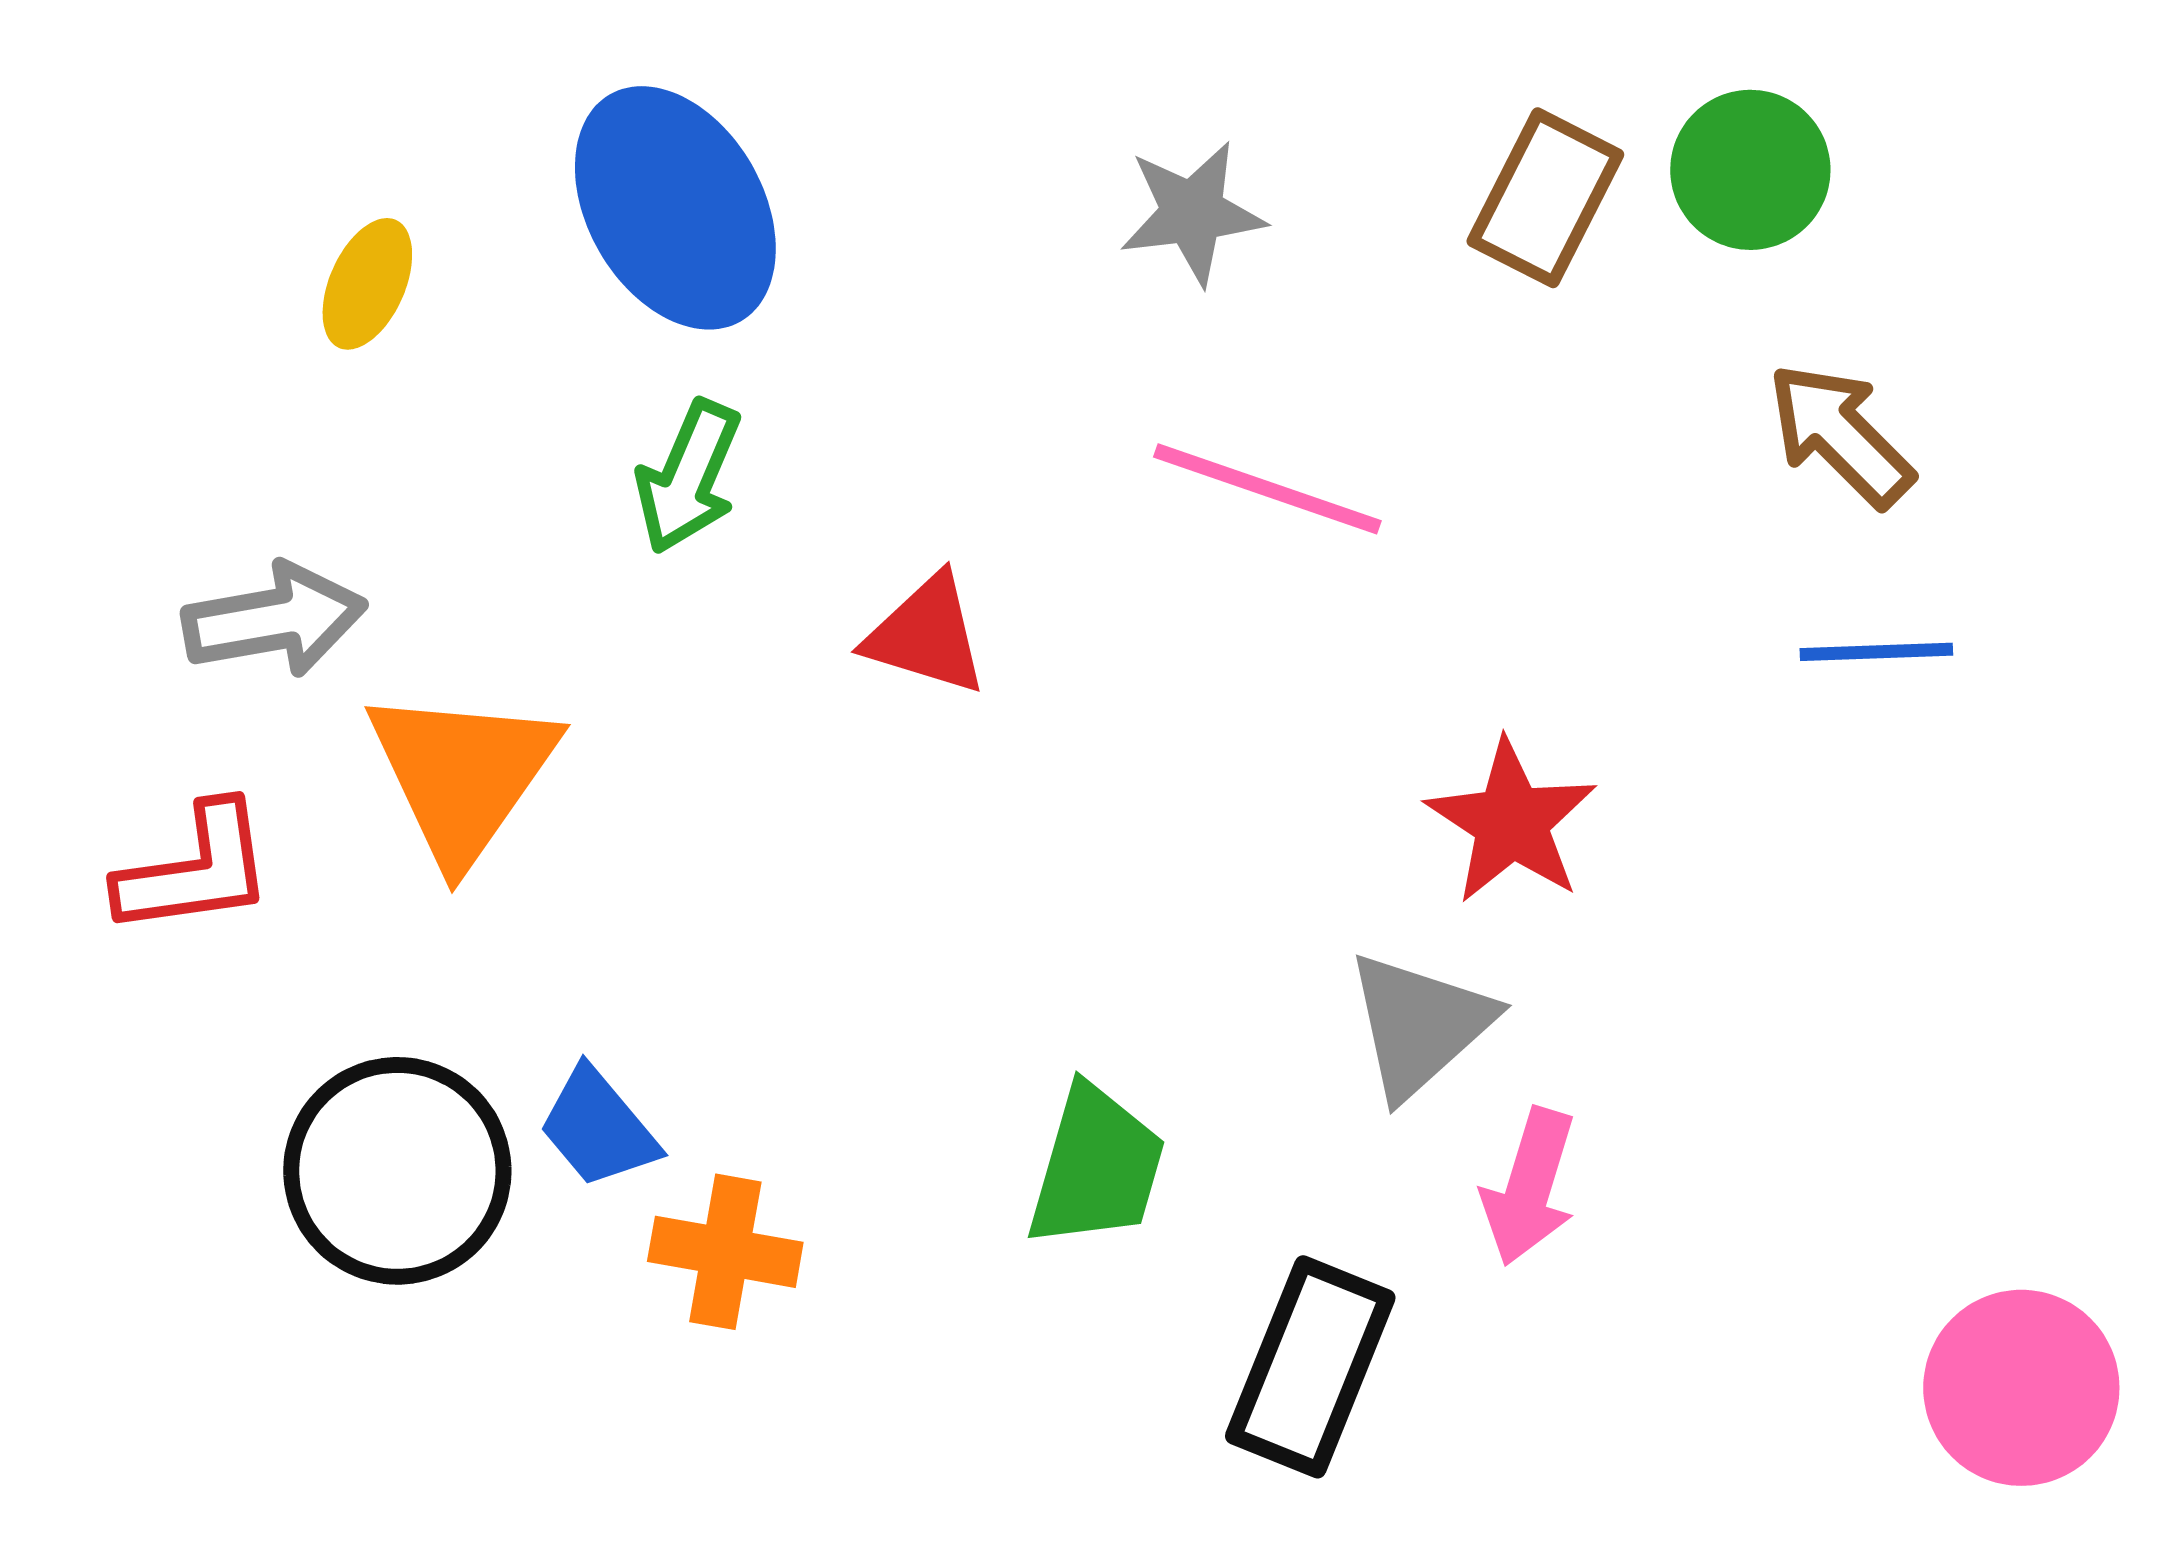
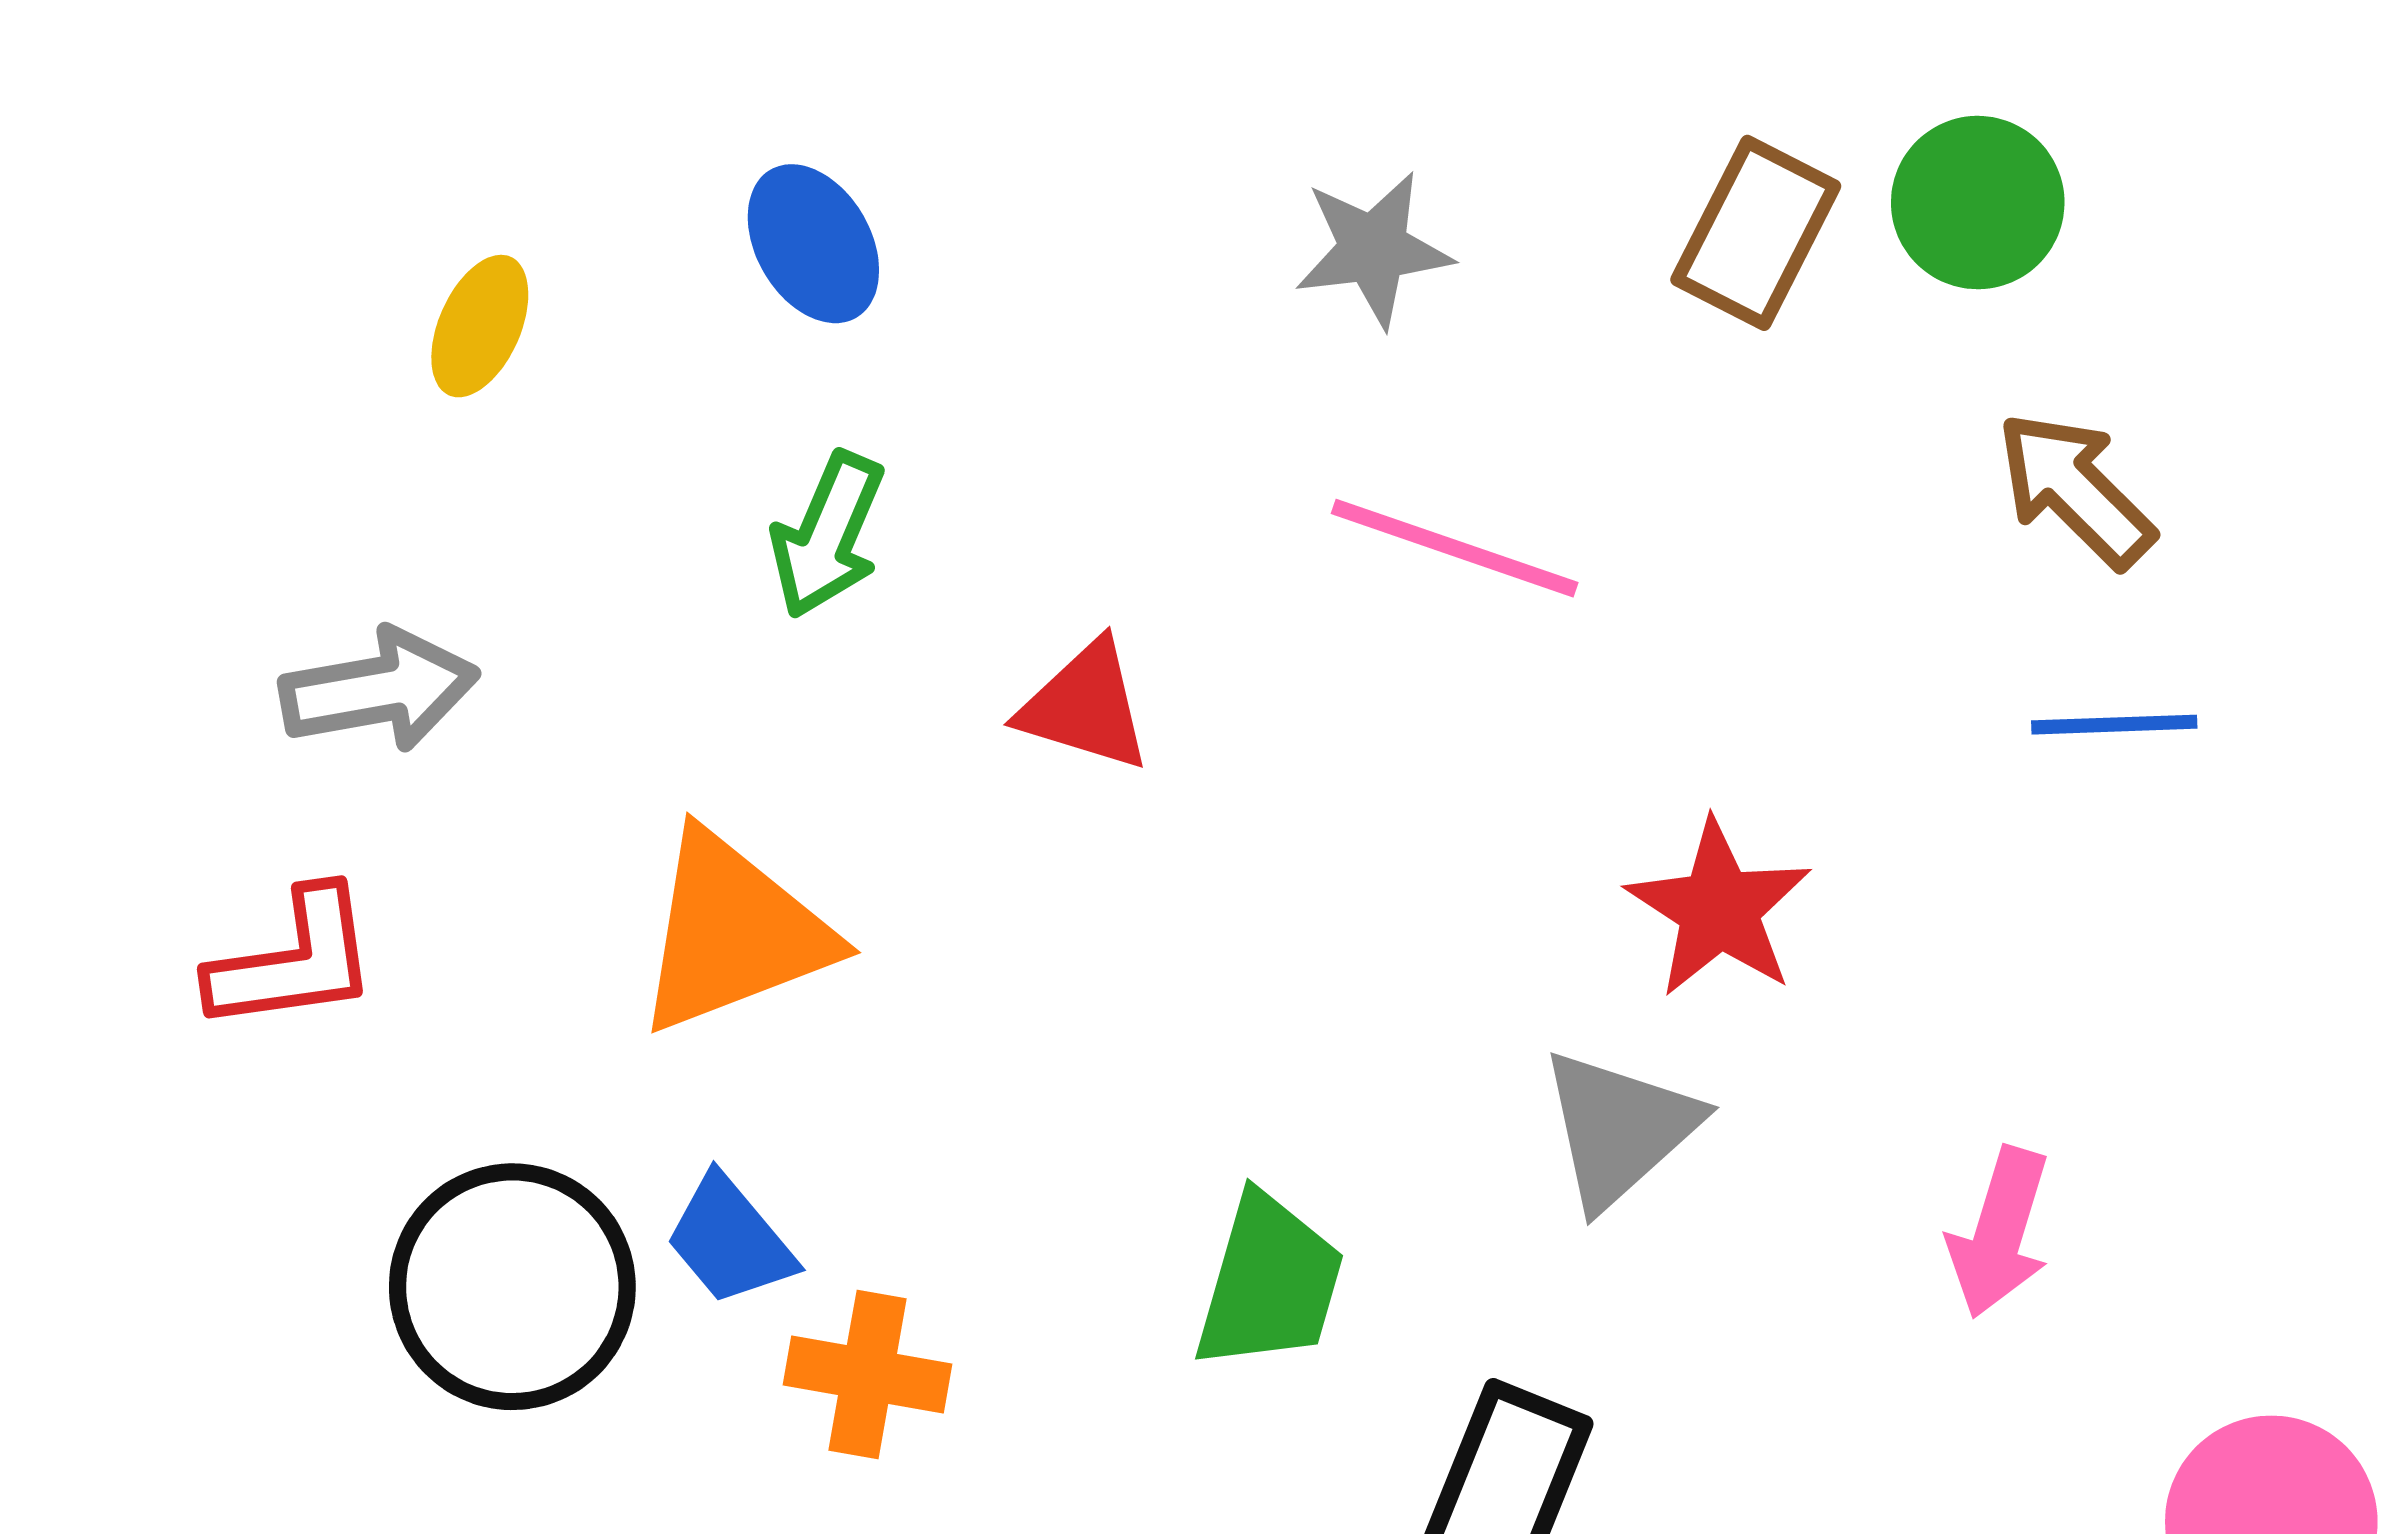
blue ellipse: (675, 208) -> (813, 244), size x0.6
orange triangle: (462, 775) -> (733, 933), moved, turned 34
pink arrow: (1529, 1187) -> (1999, 1233), moved

